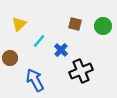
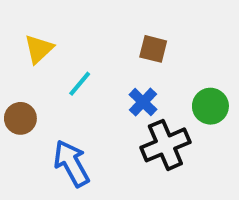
green circle: (103, 26) -> (210, 106), moved
blue cross: (61, 50) -> (143, 102), moved

